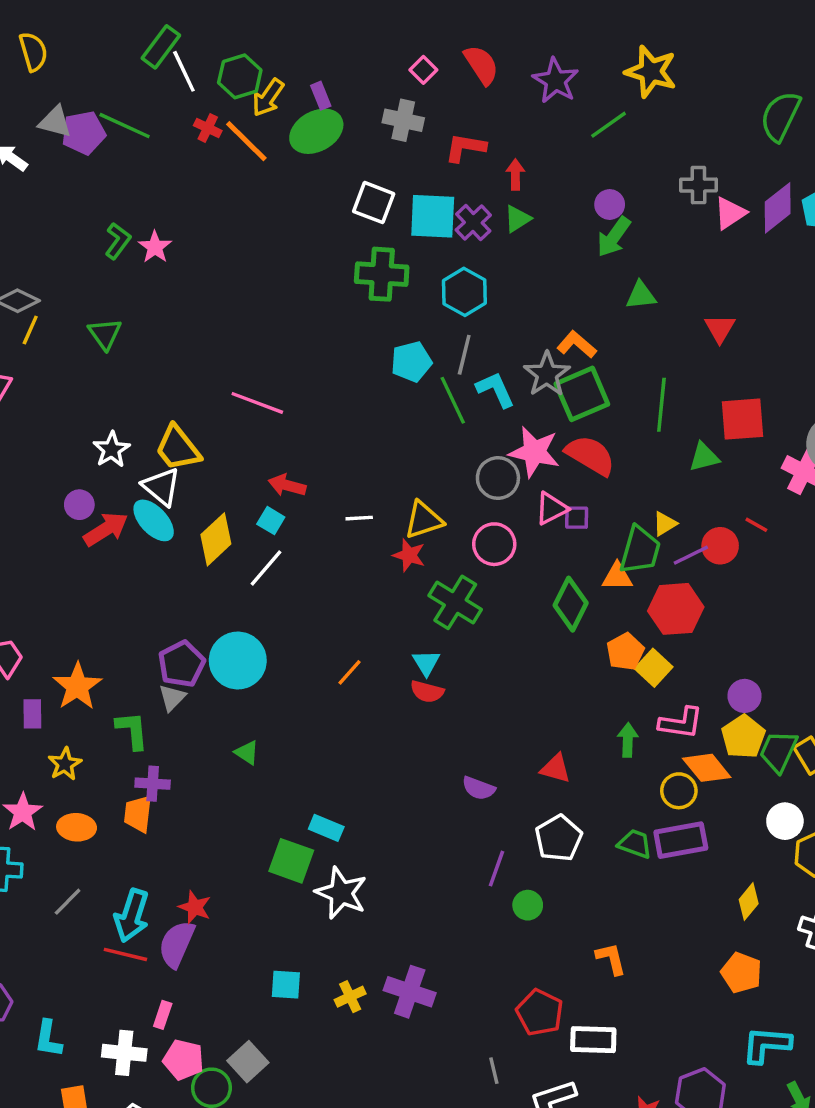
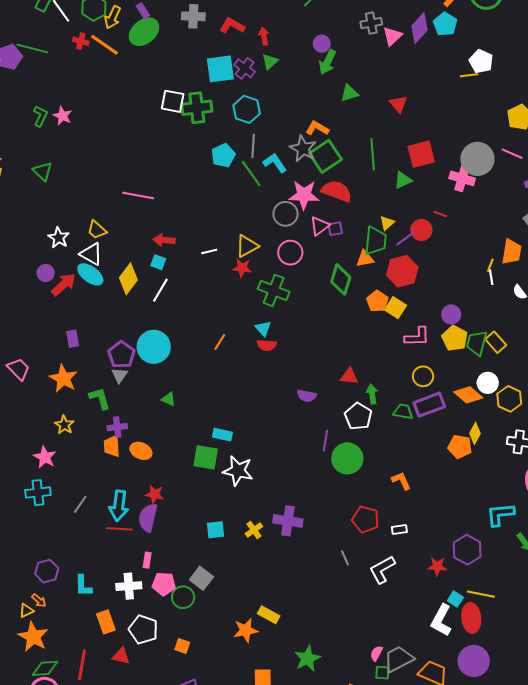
red L-shape: (465, 148) -> (232, 26), turned 30
white square: (374, 203) -> (173, 101), moved
yellow trapezoid: (178, 448) -> (97, 230), size x0.7
purple rectangle: (32, 714) -> (73, 339), moved
green arrow: (628, 740) -> (372, 394), moved
orange diamond: (707, 768) -> (468, 395), moved
orange ellipse: (77, 827) -> (141, 451), moved, turned 30
green circle: (528, 905) -> (347, 458), size x1.8
orange pentagon: (741, 973) -> (460, 447), moved
white rectangle: (593, 1040) -> (399, 529), size x0.6

